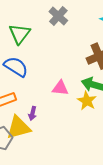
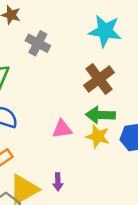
purple arrow: (33, 113) -> (58, 182), moved

